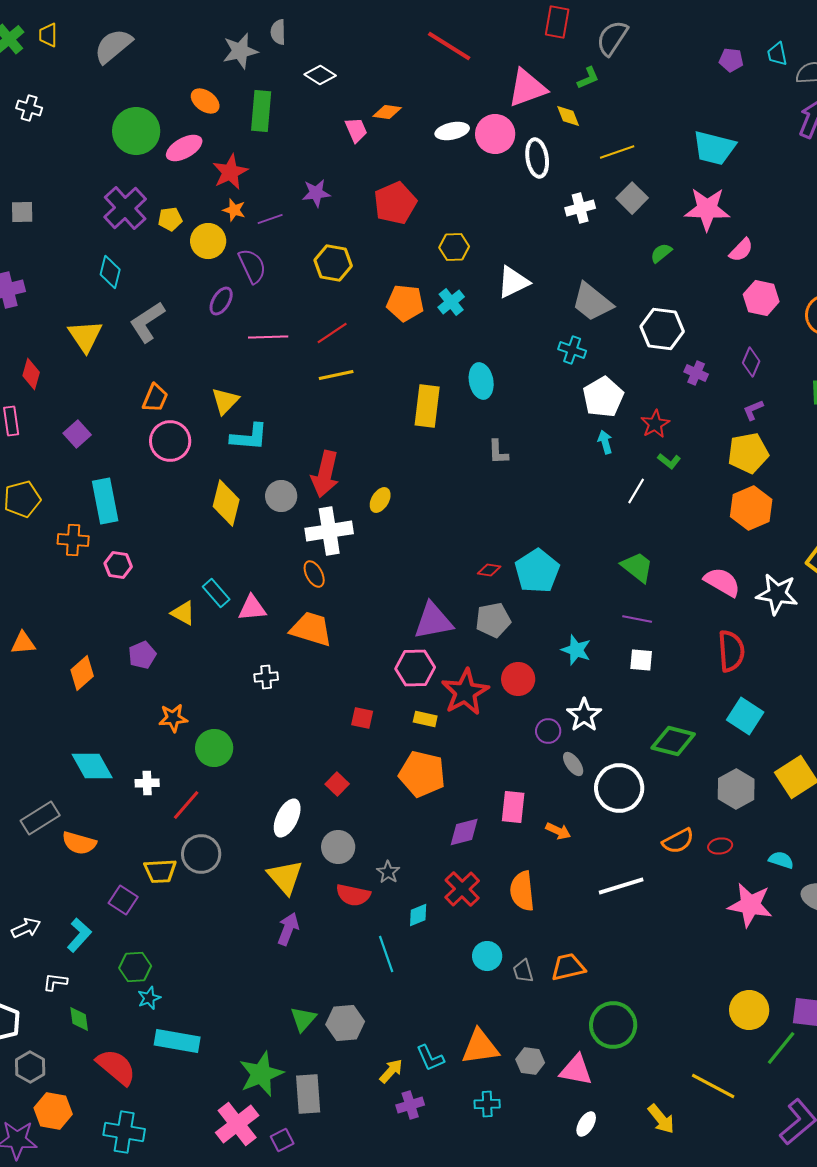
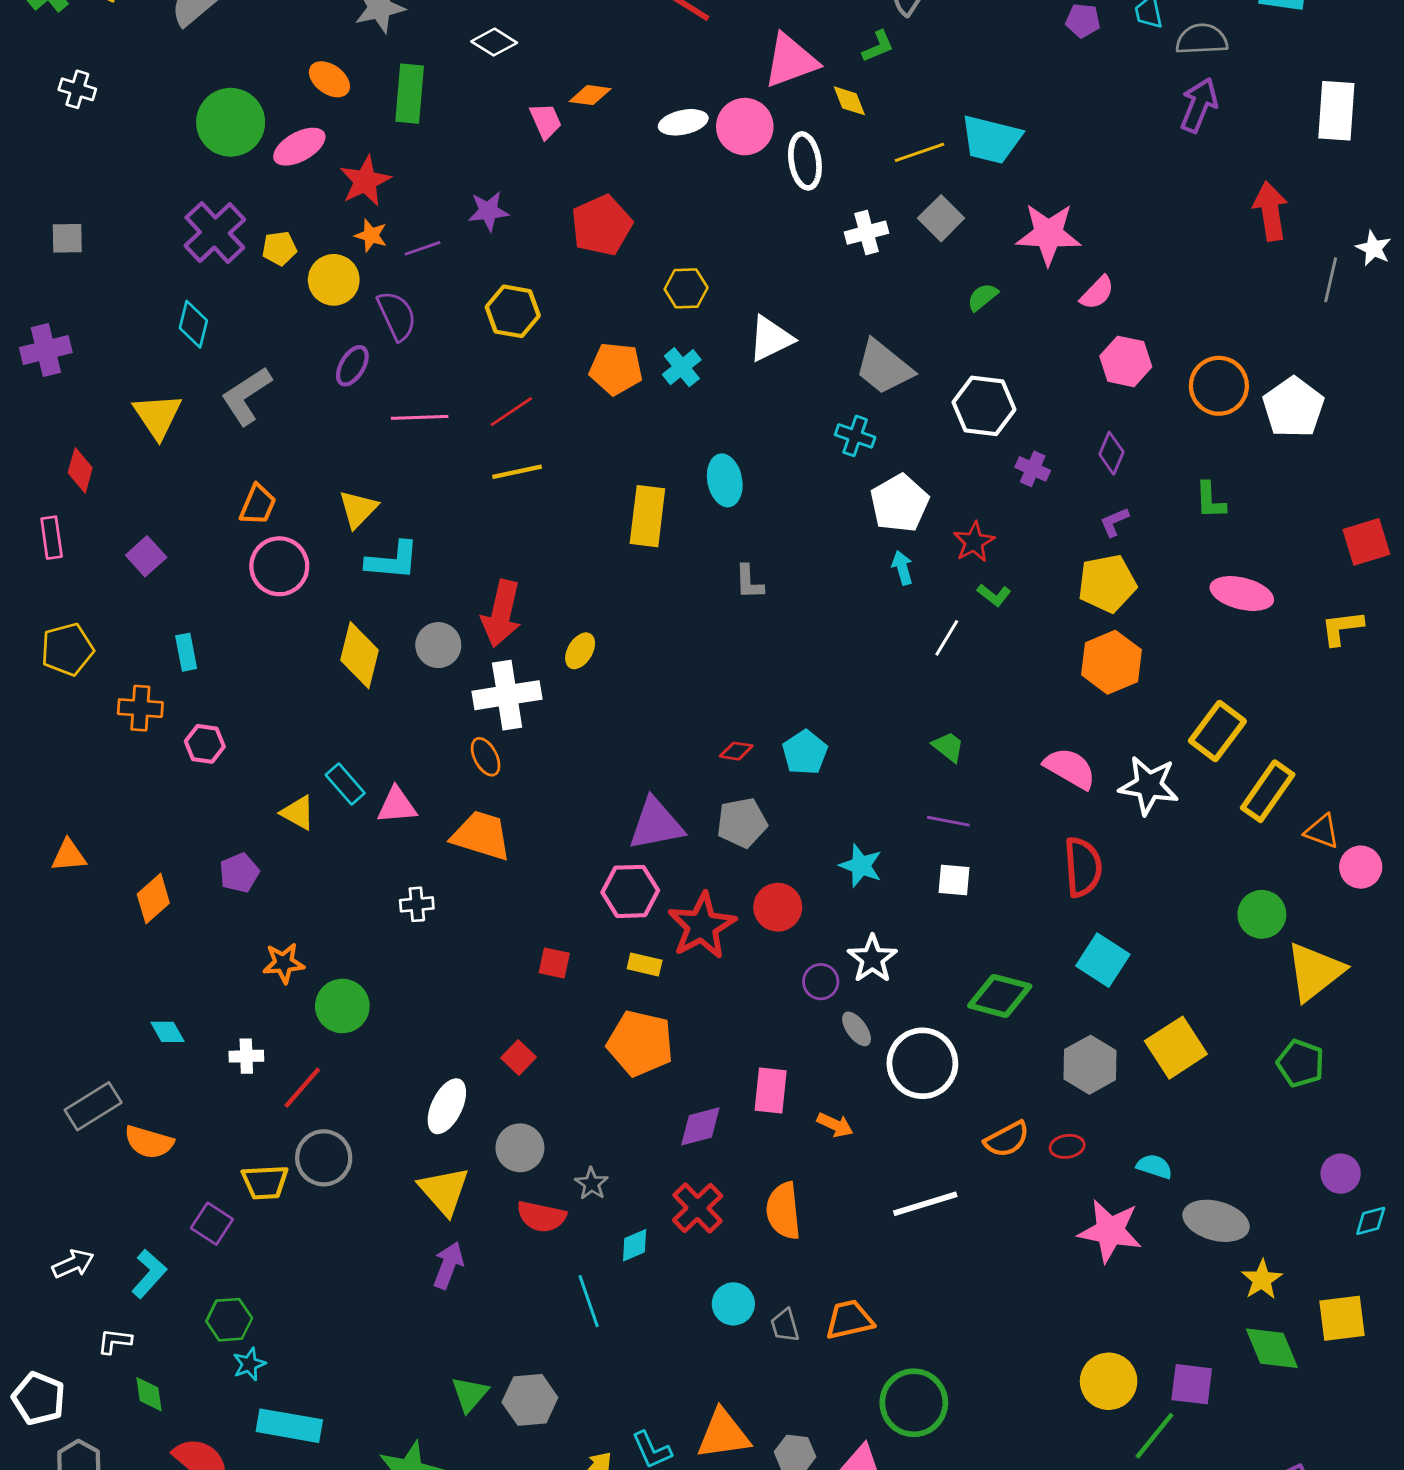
cyan trapezoid: (714, 148) -> (991, 139), moved
cyan rectangle: (105, 501) -> (186, 652), size x0.6
green trapezoid: (637, 567) -> (948, 747), size x0.7
cyan pentagon: (537, 571) -> (805, 752), size x0.7
cyan diamond: (92, 766) -> (168, 1032), size x0.6

